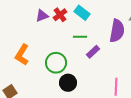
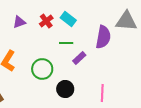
purple triangle: (42, 16) -> (19, 22), moved
black circle: (68, 83) -> (65, 89), moved

